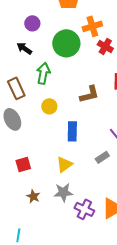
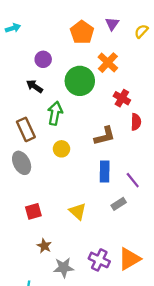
orange cross: (92, 26) -> (108, 63), turned -30
red cross: (105, 46) -> (122, 98), moved
blue rectangle: (72, 131) -> (105, 171), moved
yellow triangle: (64, 164) -> (78, 211), turned -42
gray star: (63, 192) -> (64, 267), moved

